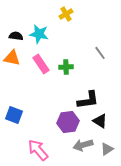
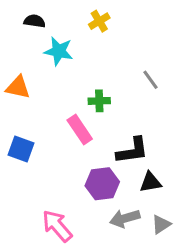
black semicircle: (16, 36) -> (35, 21), moved
pink rectangle: (41, 64) -> (80, 130), moved
blue square: (14, 115) -> (21, 149), moved
black triangle: (100, 121) -> (150, 182), turned -42

